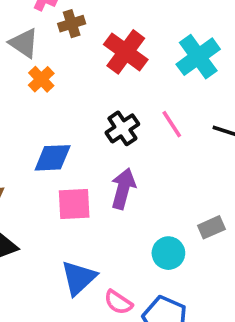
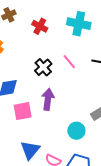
red cross: (126, 52) -> (40, 26), size x0.7
cyan cross: (198, 57) -> (79, 24), turned -35

